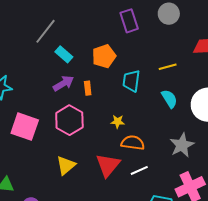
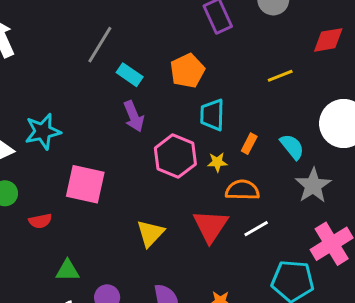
cyan trapezoid: (131, 81) -> (212, 115), moved
purple arrow: (63, 83) -> (134, 116), turned 105
orange rectangle: (88, 88) -> (249, 144), moved, turned 40
cyan semicircle: (169, 99) -> (292, 147), moved
pink hexagon: (69, 120) -> (175, 156), moved

